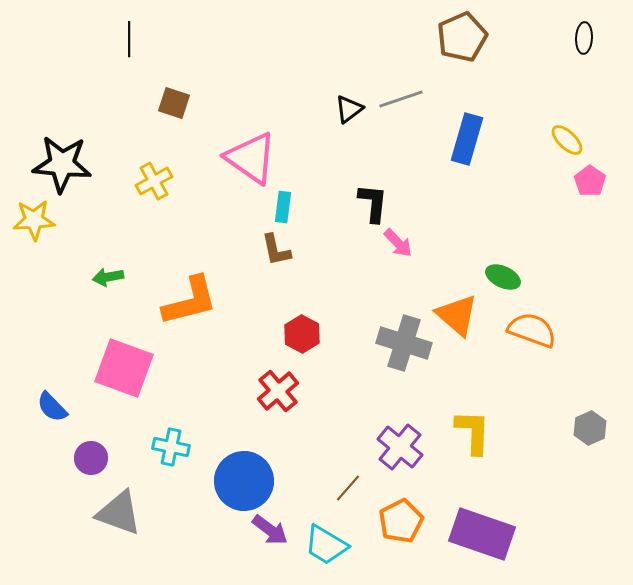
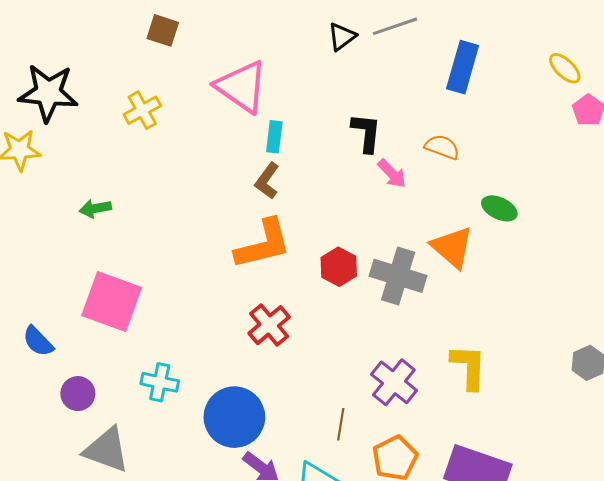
brown L-shape: (276, 250) -> (267, 181), turned 48
orange L-shape: (190, 301) -> (263, 244), moved
orange semicircle: (532, 330) -> (442, 147), moved, size x0.7
red hexagon: (302, 334) -> (339, 267), moved
brown line: (348, 488) -> (341, 424), turned -32

